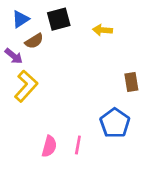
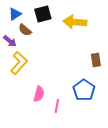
yellow arrow: (103, 30) -> (75, 22), size x1.6
brown semicircle: (34, 41) -> (25, 30), turned 72
pink semicircle: (49, 146) -> (39, 94), moved

